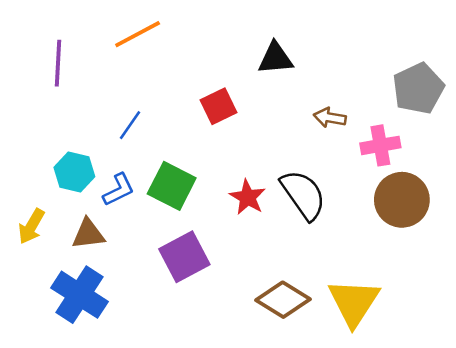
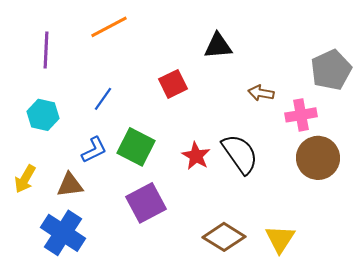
cyan hexagon: (74, 172) -> (43, 115), moved
yellow triangle: (354, 302) -> (280, 239), size x0.7

